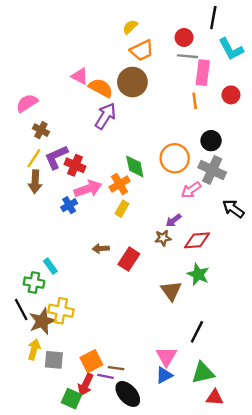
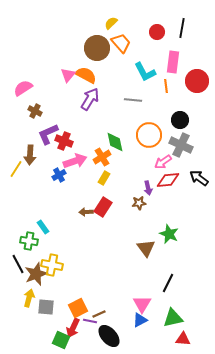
black line: (213, 18) -> (182, 28), moved
cyan L-shape: (231, 49) -> (145, 72), moved
orange trapezoid: (142, 50) -> (121, 43), turned -105
gray line: (188, 56) -> (133, 100), moved
pink triangle: (80, 76) -> (68, 75), moved, turned 42
brown circle: (132, 82) -> (97, 48), moved
red circle: (231, 95) -> (197, 81), size x1.5
yellow line: (34, 158) -> (16, 169), moved
purple arrow: (173, 220) -> (148, 188), turned -64
red diamond: (197, 240) -> (168, 180), moved
red rectangle: (129, 259) -> (103, 207), moved
brown line: (116, 368) -> (99, 314), turned -32

